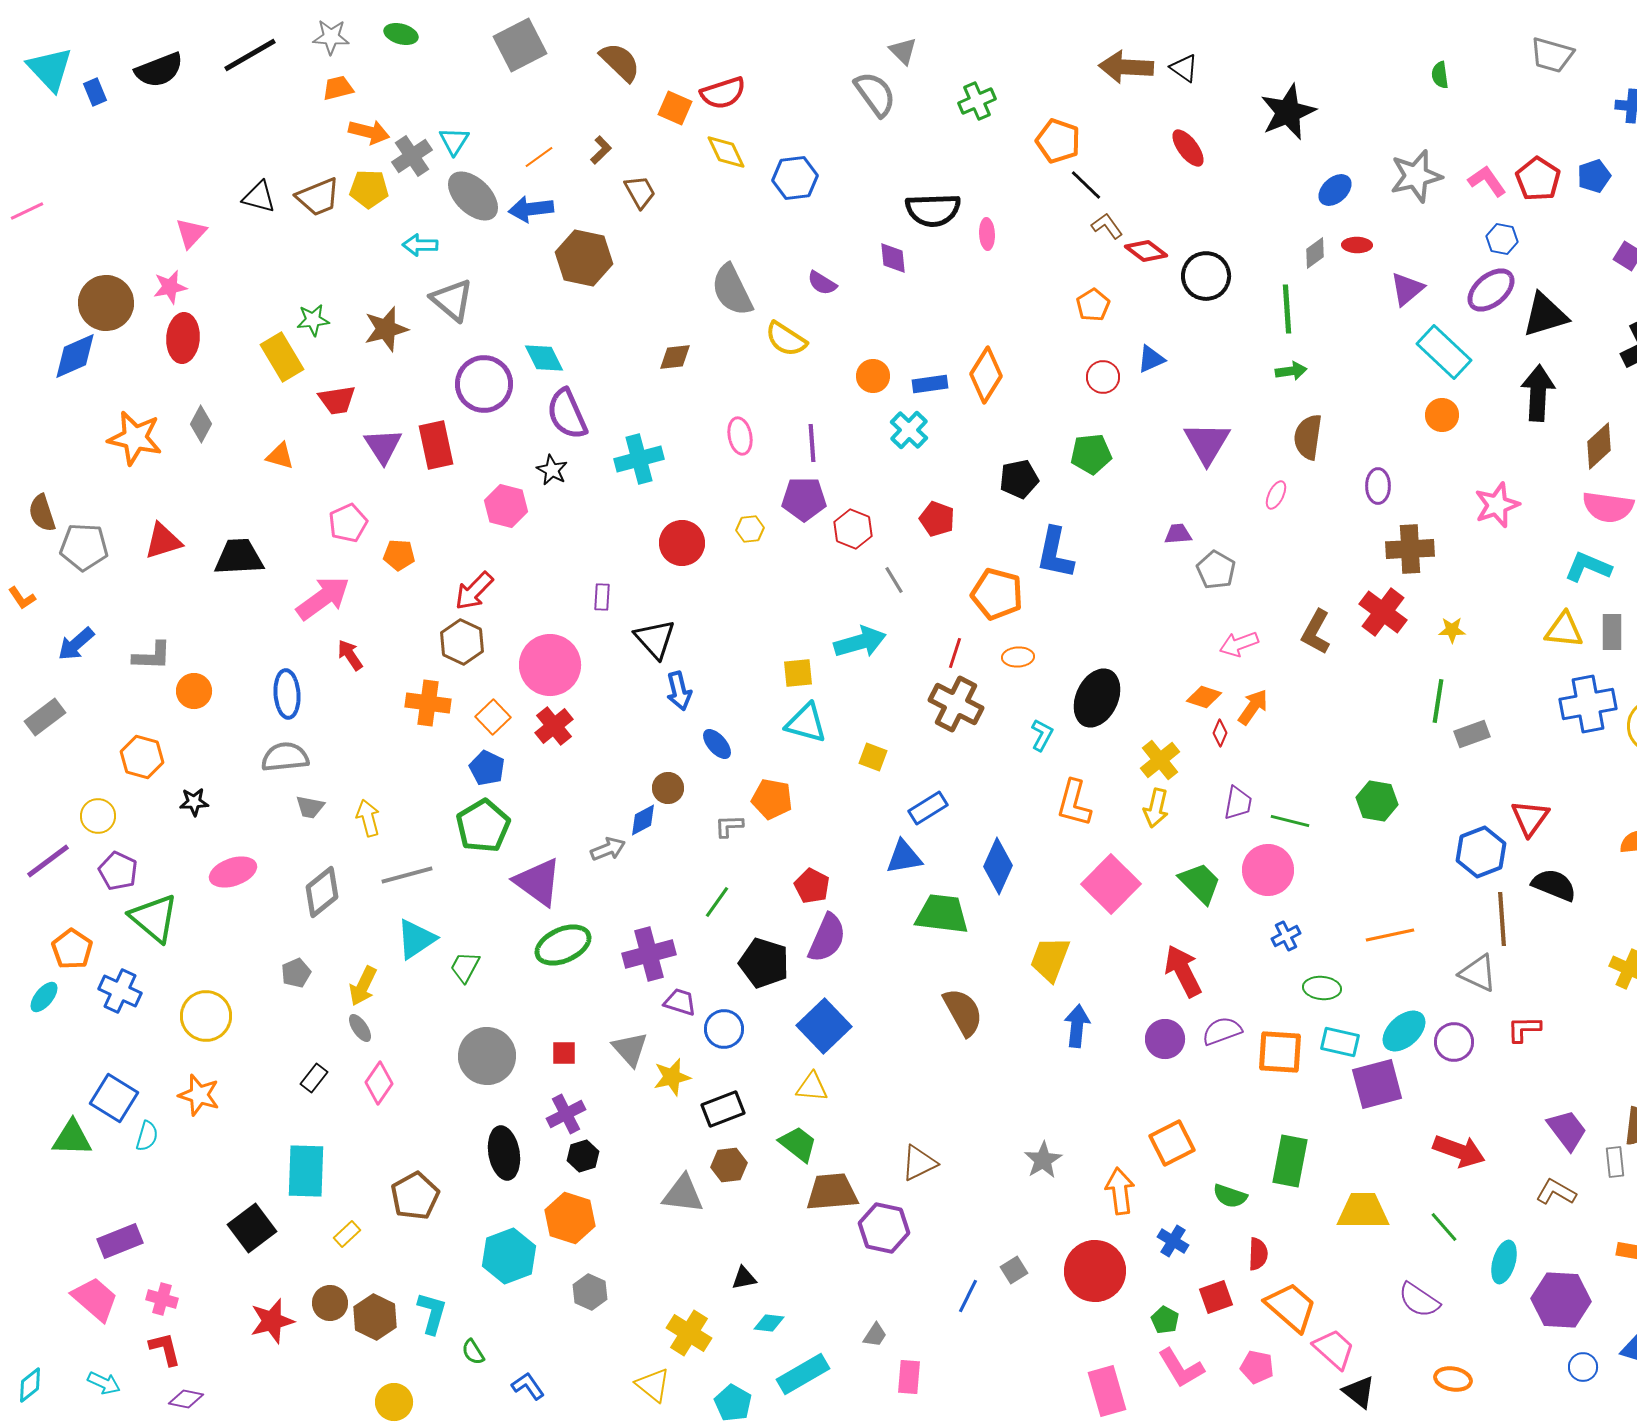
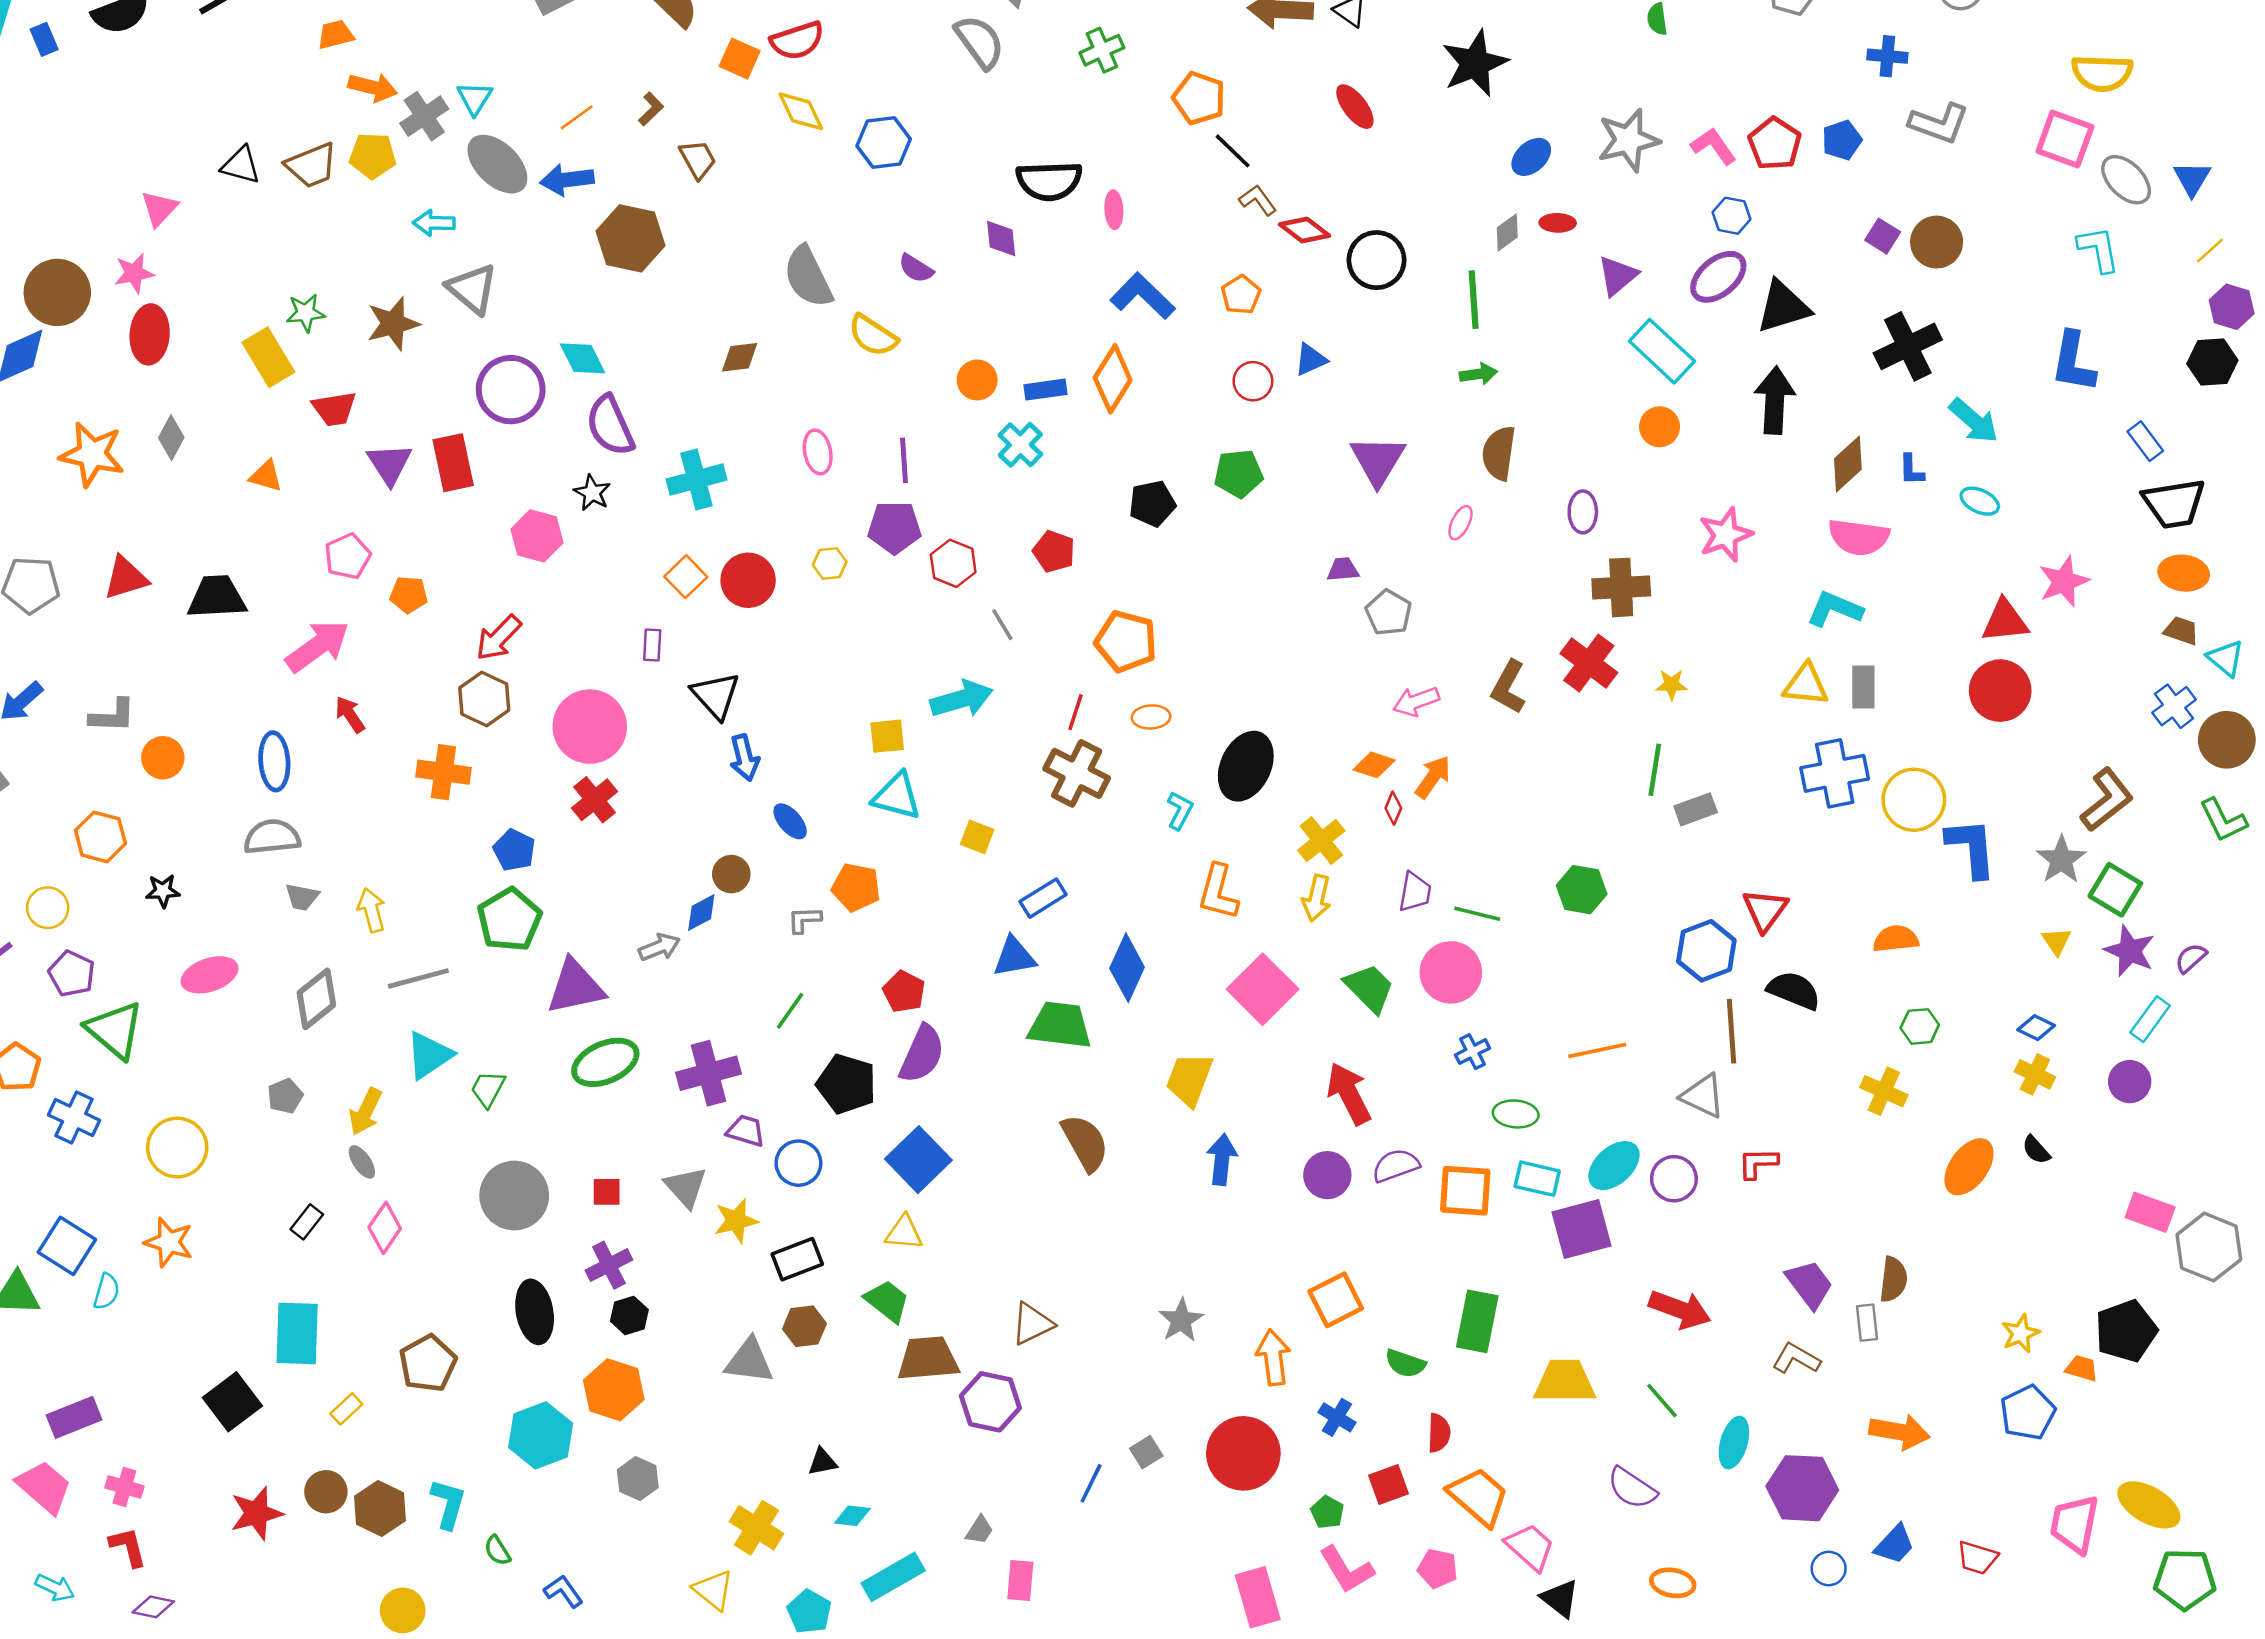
blue L-shape: (1055, 553) -> (1143, 296), moved, turned 122
orange square: (493, 717) -> (686, 577), moved
purple triangle: (538, 882) -> (575, 987), turned -48

